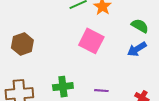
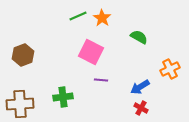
blue arrow: (137, 49) -> (140, 87), moved
purple line: (101, 91) -> (101, 80), moved

